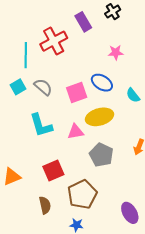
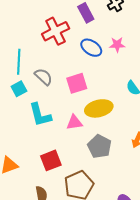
cyan line: (26, 55) -> (19, 62), moved
blue ellipse: (102, 83) -> (91, 48), moved
cyan square: (18, 87) -> (19, 89), moved

